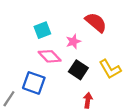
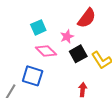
red semicircle: (96, 22) -> (87, 18), turned 90
black square: (78, 70) -> (78, 54), moved, turned 30

